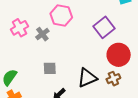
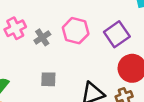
pink hexagon: (61, 16) -> (76, 31), moved

